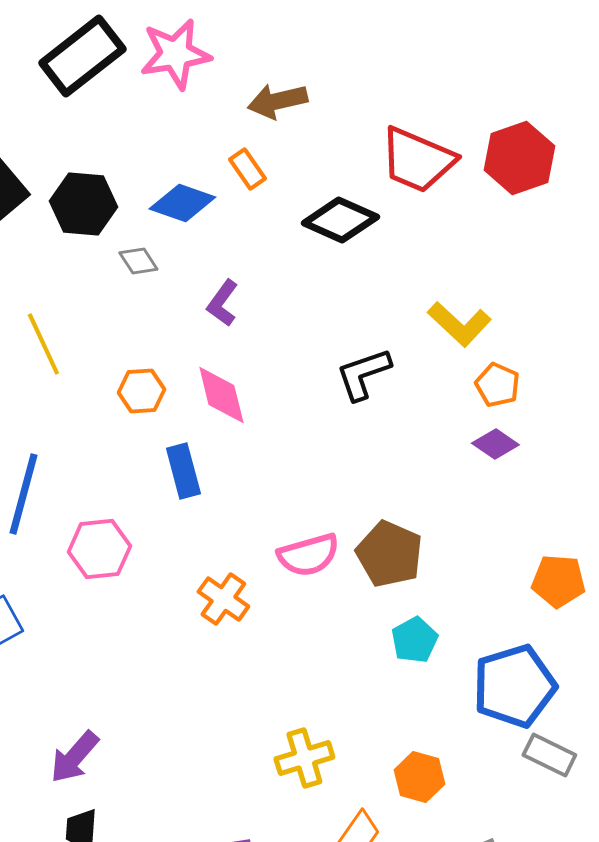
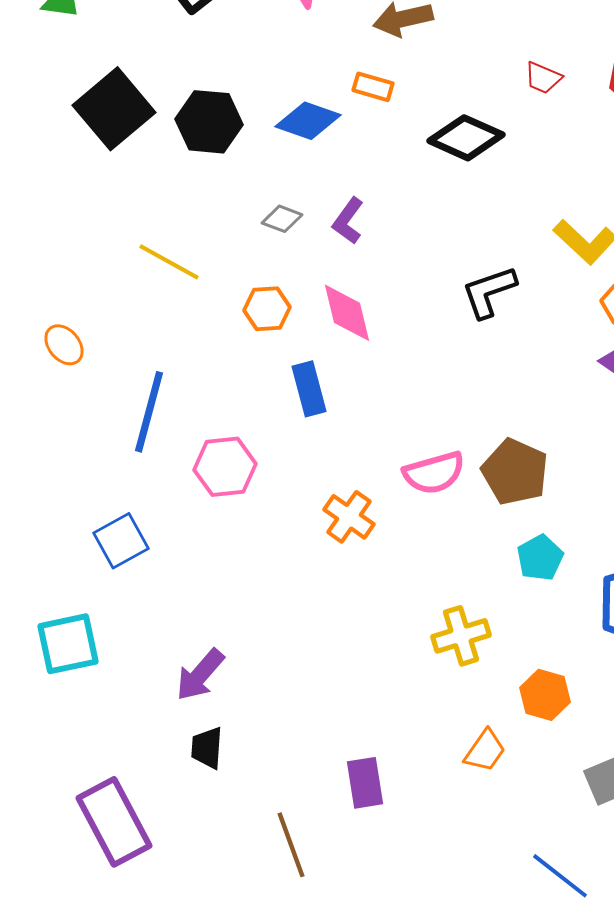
red trapezoid: (417, 160) -> (543, 78), size x0.5
orange rectangle: (247, 169) -> (373, 87), turned -39
gray diamond: (138, 261) -> (282, 219), moved, turned -36
yellow line: (43, 344) -> (169, 262), turned -36
yellow cross: (304, 758) -> (461, 636), moved

